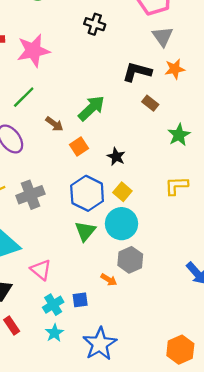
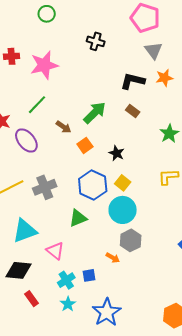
brown rectangle: (150, 103) -> (133, 111), moved
green triangle: (85, 231) -> (78, 218), moved, turned 30

